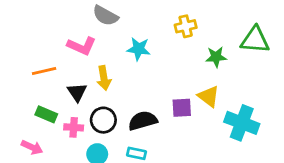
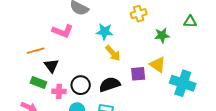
green triangle: (255, 40) -> (190, 22), size x0.6
yellow arrow: (104, 78) -> (113, 53), moved, turned -30
black triangle: (77, 92) -> (51, 66), moved

